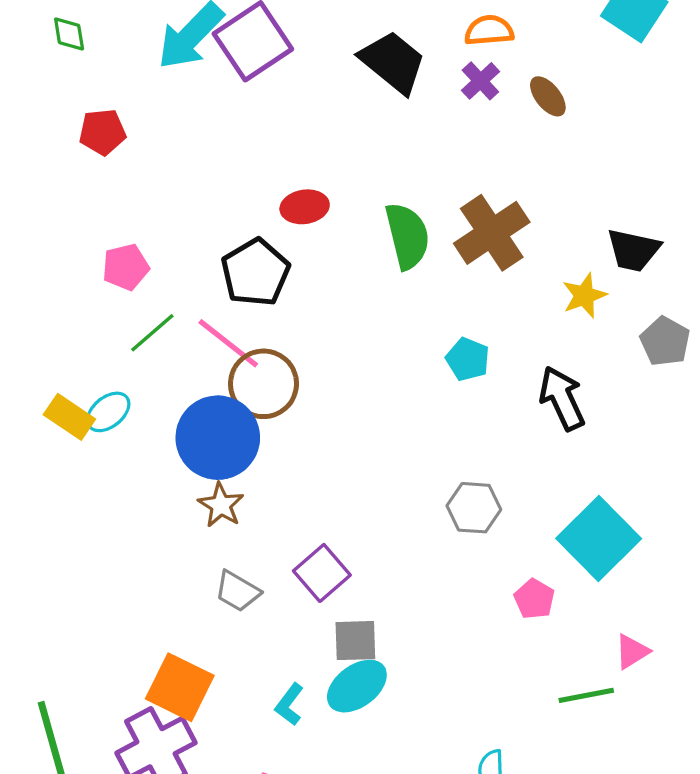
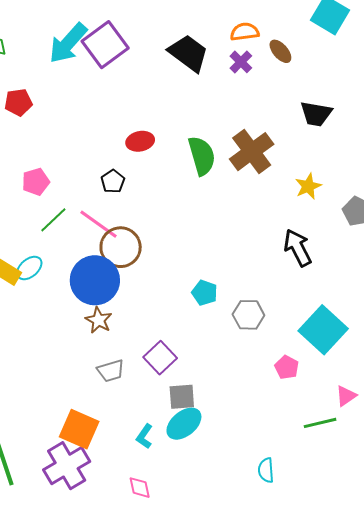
brown ellipse: (548, 96) -> (280, 51), moved
black trapezoid: (633, 250) -> (316, 114), moved
black pentagon: (255, 272) -> (113, 181), size x0.6
cyan pentagon: (468, 359) -> (205, 293), moved
gray trapezoid: (237, 591) -> (111, 371), turned -44

